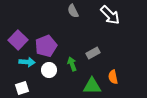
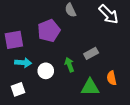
purple square: (18, 40) -> (14, 40), turned 36
purple pentagon: (46, 46) -> (49, 31), moved

